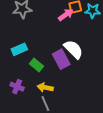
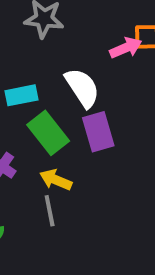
white semicircle: (73, 49) -> (82, 88), moved
green rectangle: (37, 65) -> (48, 133), size x1.5

